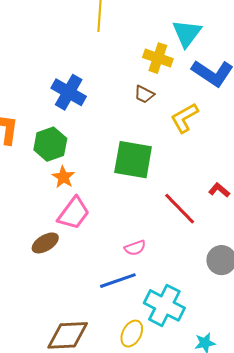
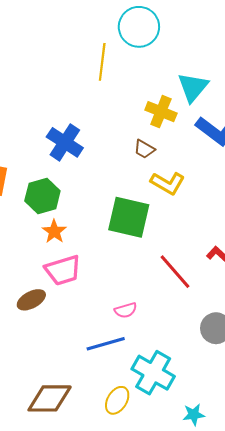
yellow L-shape: (184, 118) -> (168, 183), moved, turned -124
pink trapezoid: (74, 213) -> (63, 270), turned 33

